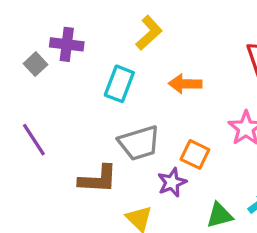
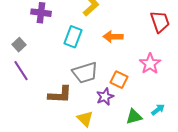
gray square: (36, 64) -> (19, 45), moved

